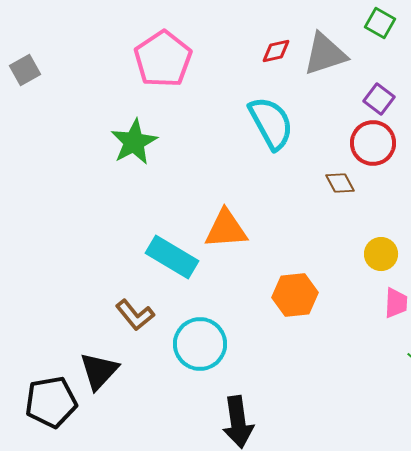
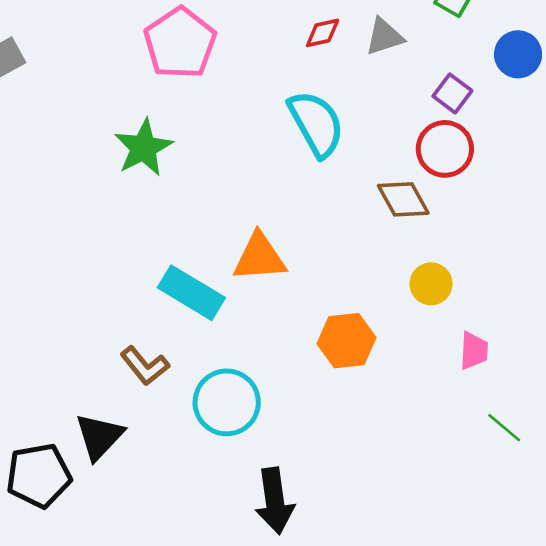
gray triangle: (325, 54) -> (384, 37), size x0.7
brown diamond: (340, 183) -> (403, 199), size x1.4
yellow circle: (381, 254) -> (431, 284), moved

